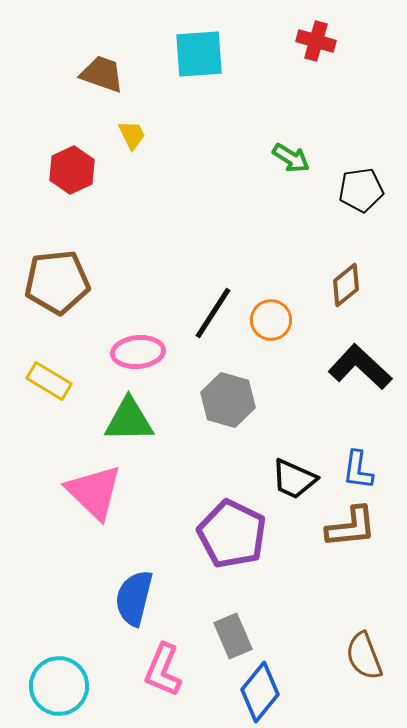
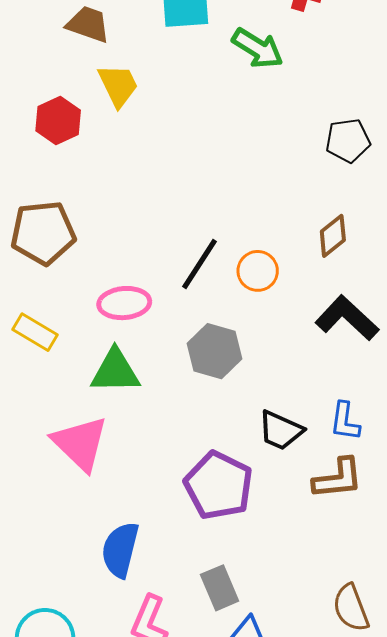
yellow trapezoid: (132, 135) -> (118, 85), size x1.5
green arrow: (291, 158) -> (258, 48), moved, size x1.4

